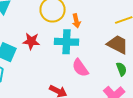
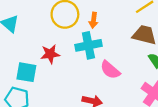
orange arrow: (76, 21) -> (94, 20), turned 32

